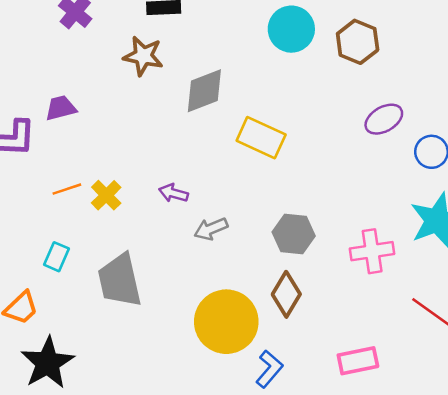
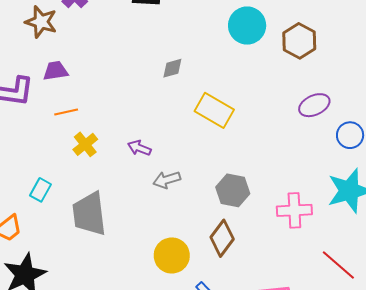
brown star: (143, 56) -> (41, 22), moved
gray diamond: (204, 91) -> (172, 68), size x0.6
orange line: (67, 189) -> (66, 112), moved
yellow circle: (226, 322) -> (172, 255), size x0.7

